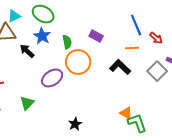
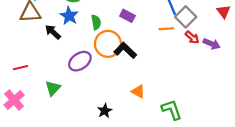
red arrow: (156, 38) -> (192, 37), moved
black L-shape: (120, 67) -> (125, 50), moved
gray square: (157, 71) -> (186, 17), moved
orange triangle: (126, 113) -> (138, 91), moved

